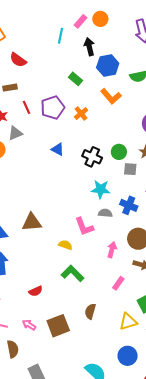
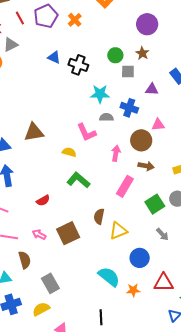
black cross: (92, 157) -> (78, 65), moved
pink rectangle: (118, 283) -> (125, 186), size x1.5
yellow triangle: (128, 322) -> (118, 231), moved

